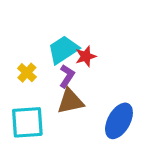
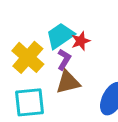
yellow cross: (27, 73) -> (28, 57), size x1.8

